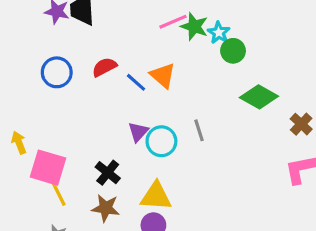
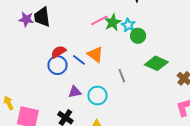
green star: (194, 27) -> (113, 22), turned 30
blue circle: (57, 72) -> (57, 65), moved
gray line: (199, 130) -> (122, 76), moved
purple triangle: (138, 132) -> (75, 92), moved, turned 40

